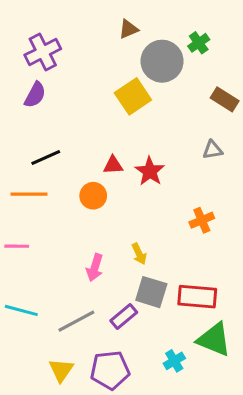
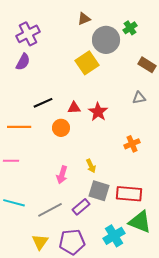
black line: (46, 157) -> (43, 103), moved
cyan cross: (174, 361) -> (114, 236), size x1.5

